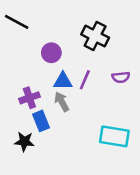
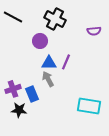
black cross: (95, 36) -> (55, 19), moved
purple semicircle: (121, 77) -> (94, 31), moved
purple cross: (29, 98) -> (13, 89), moved

